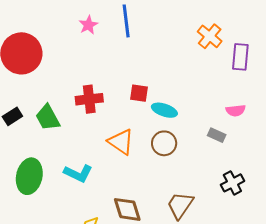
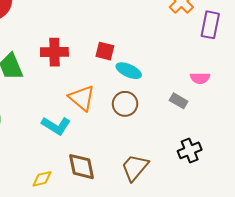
cyan L-shape: (78, 173) -> (56, 126), moved

